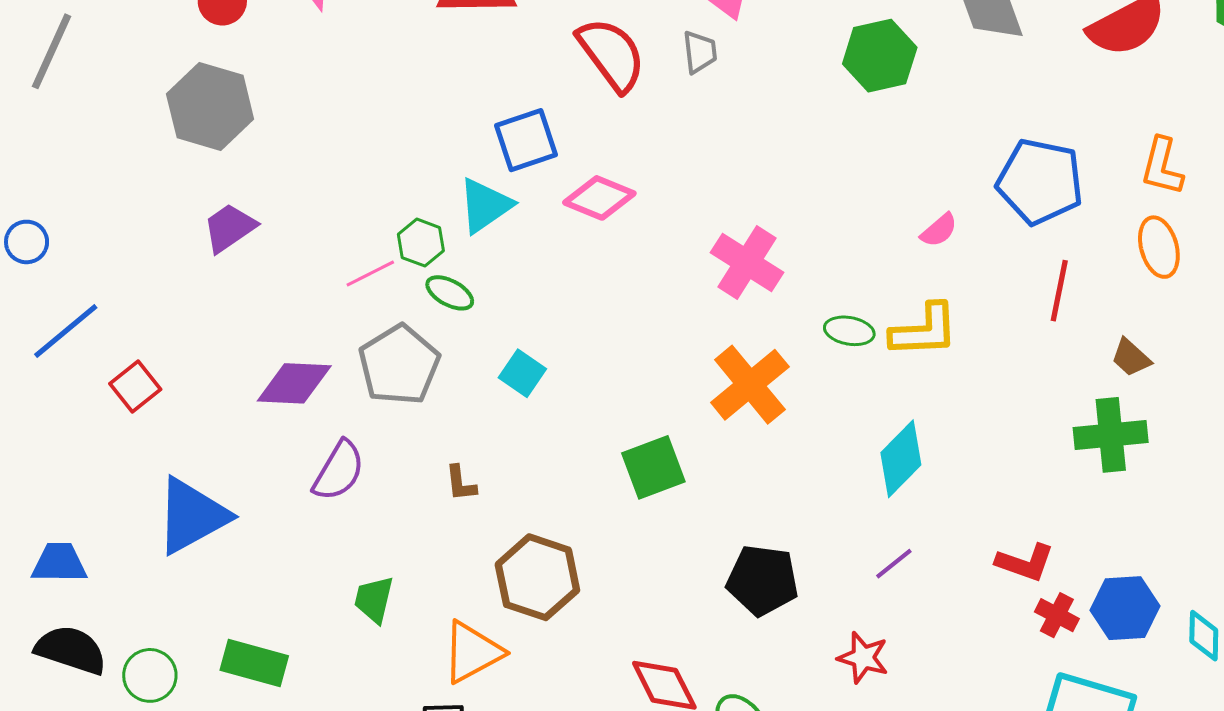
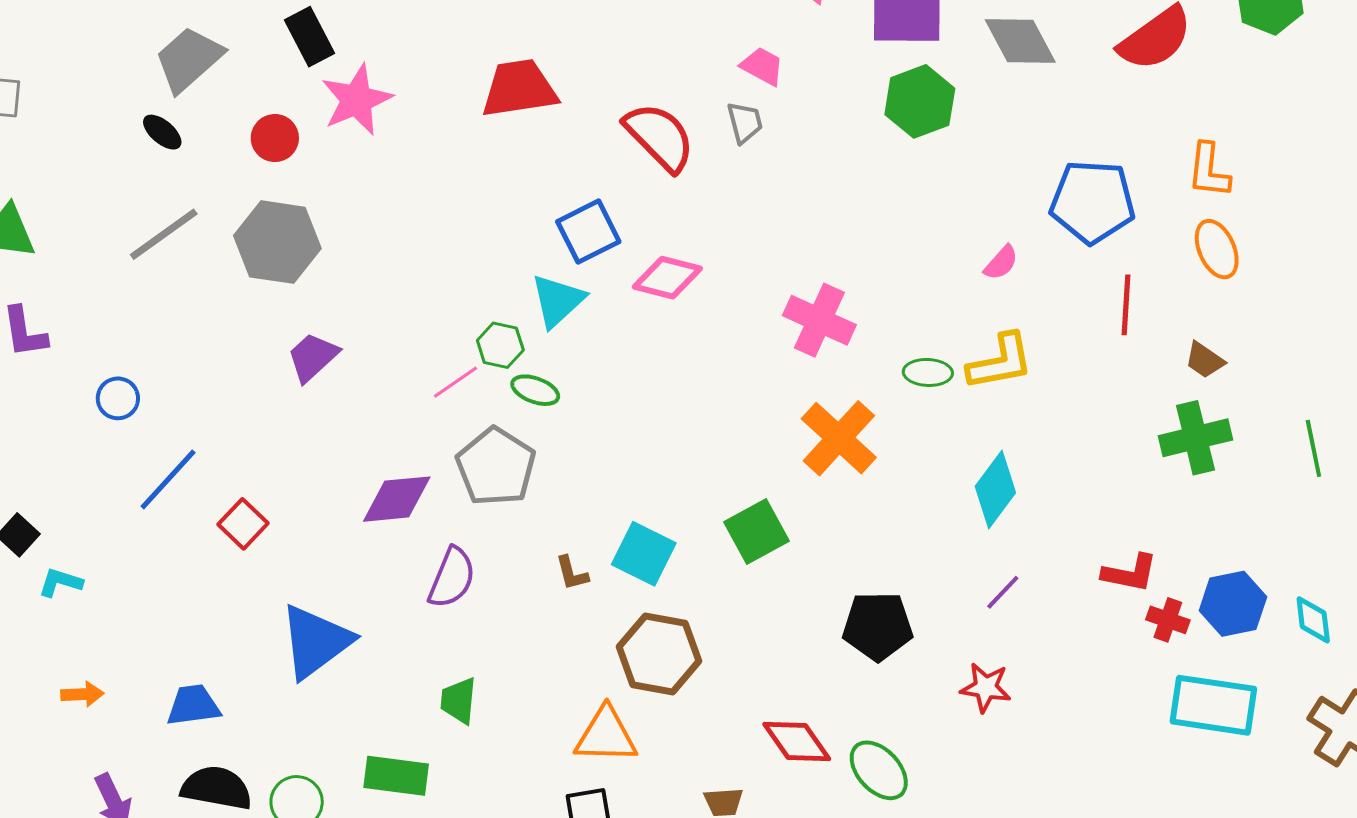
gray line: (51, 51) -> (164, 234), moved, turned 38
cyan square: (522, 373) -> (644, 554), moved, size x1.4
green trapezoid: (374, 599) -> (459, 701), moved
orange triangle: (472, 652) -> (606, 735), turned 38

